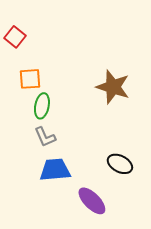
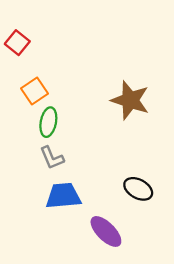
orange square: (30, 79) -> (35, 91), turned -30

